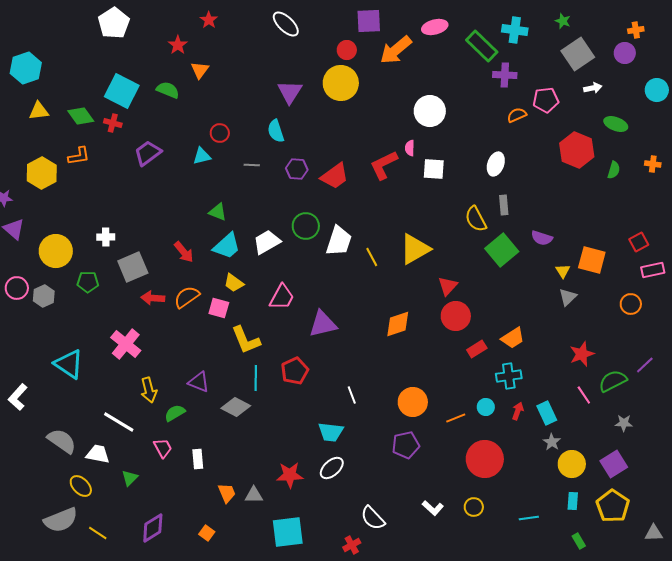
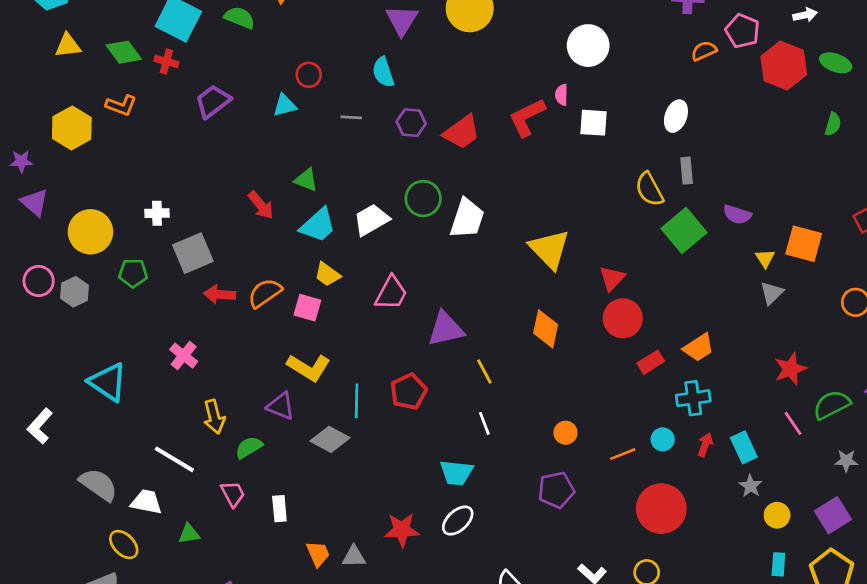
pink pentagon: (546, 100) -> (742, 31), turned 30
red hexagon: (577, 150) -> (784, 65), moved
orange L-shape: (79, 156) -> (121, 105), turned 30
yellow triangle: (415, 249) -> (550, 249), moved, turned -44
red arrow: (184, 252) -> (261, 205), moved
yellow line: (372, 257) -> (484, 372), moved
orange diamond: (398, 324) -> (546, 329), turned -60
yellow L-shape: (246, 340) -> (309, 368), moved, turned -36
pink cross: (126, 344) -> (184, 356), size x0.7
orange circle: (413, 402) -> (566, 433), size x0.6
yellow circle: (572, 464) -> (777, 515), size x0.7
green triangle: (130, 478) -> (189, 534), turned 36

